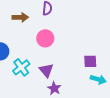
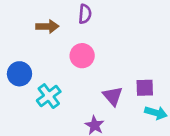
purple triangle: (46, 70) -> (113, 96), moved

